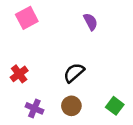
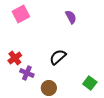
brown circle: (71, 106) -> (49, 88), moved
purple cross: (34, 108) -> (27, 73), moved

